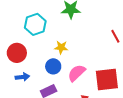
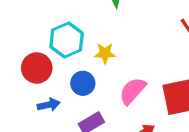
cyan hexagon: (35, 24) -> (67, 40), moved
blue circle: (53, 66) -> (83, 83), moved

